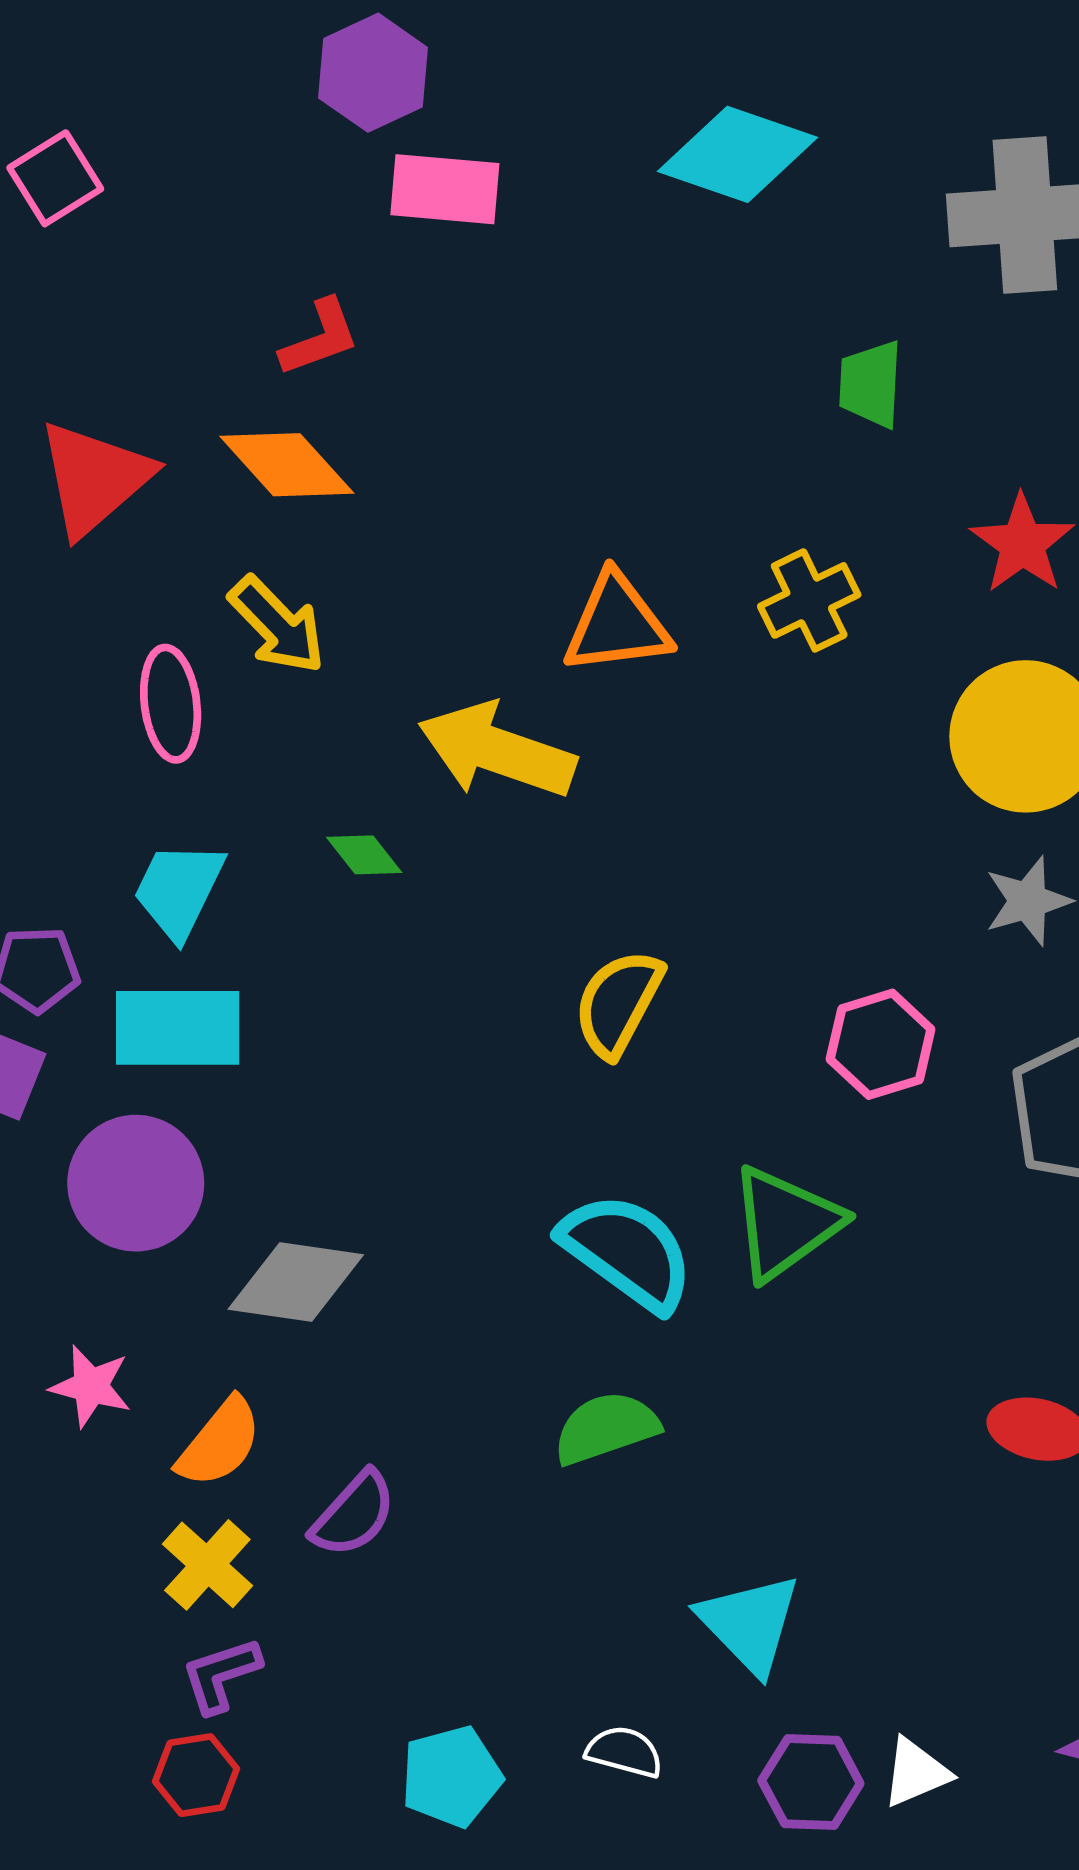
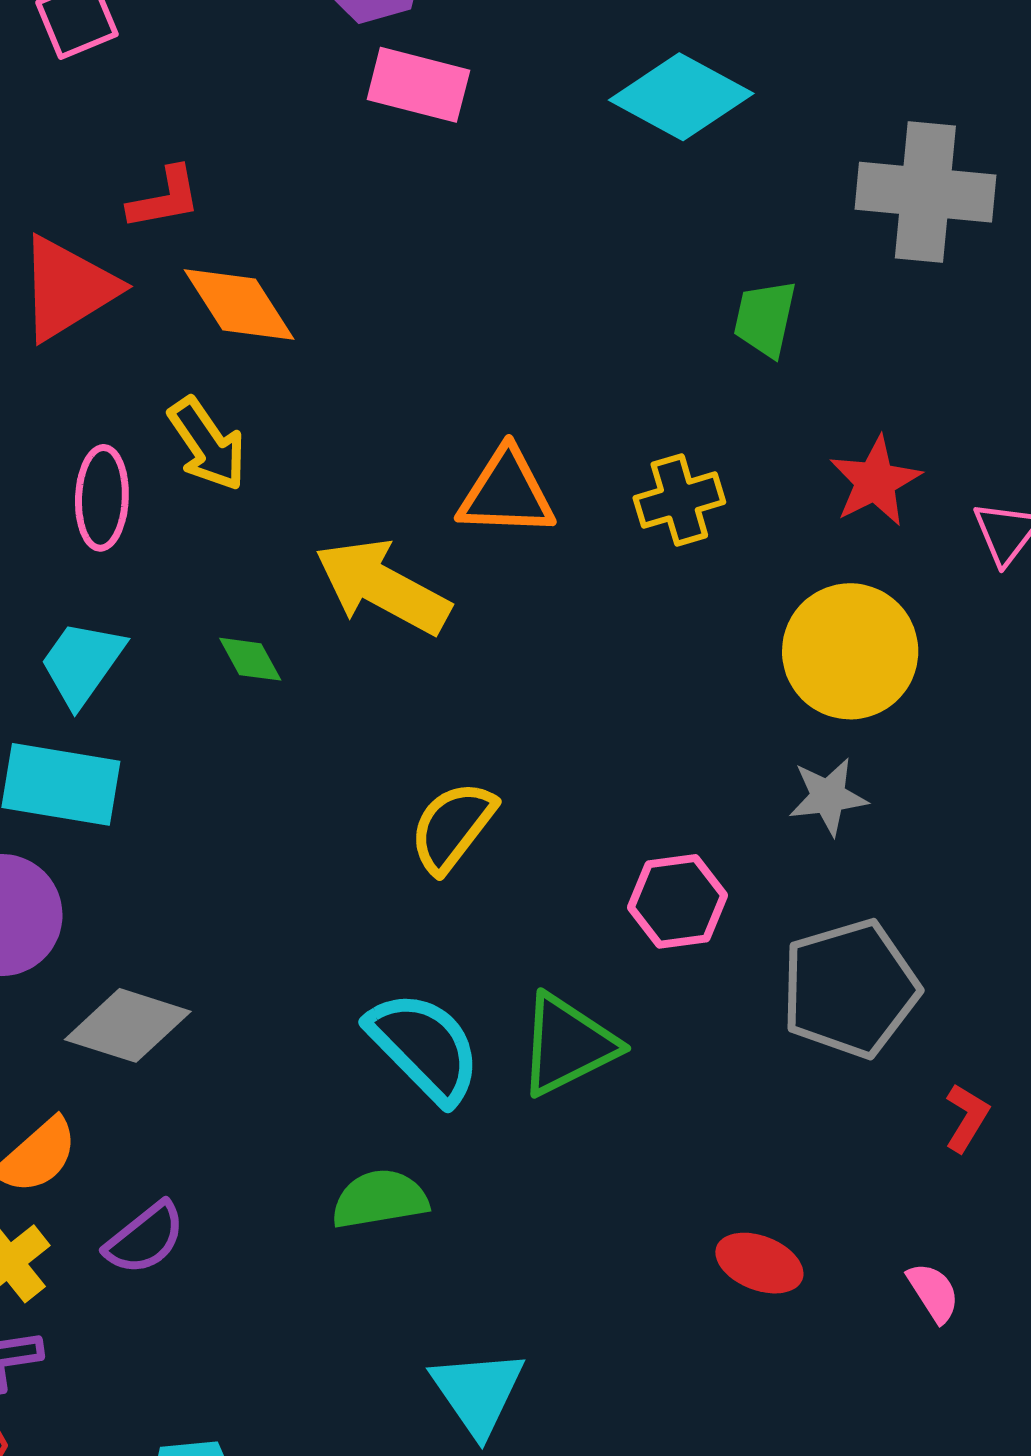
red L-shape: (320, 338) -> (165, 198), moved

